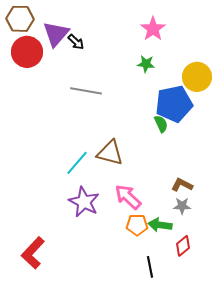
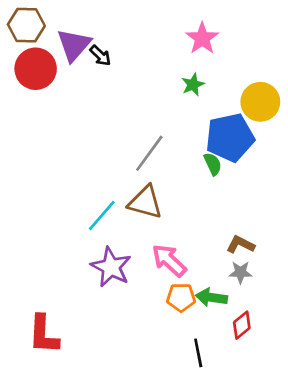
green star: (146, 64) -> (193, 85), turned -30
gray line: (86, 91) -> (149, 153), moved, turned -64
red L-shape: (33, 253) -> (44, 334), turned -40

